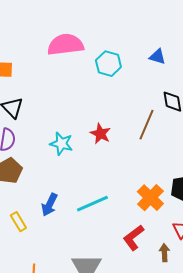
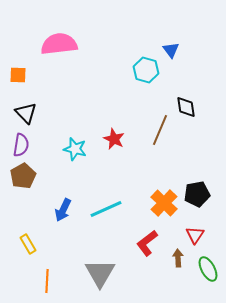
pink semicircle: (65, 45) -> (59, 44), moved
blue triangle: (157, 57) -> (171, 50), moved, turned 36
cyan hexagon: (108, 64) -> (146, 70), moved
yellow rectangle: (18, 222) -> (28, 244), moved

